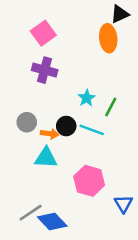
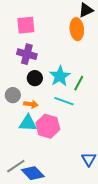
pink square: (43, 33) -> (26, 25), turned 30
cyan star: (87, 98) -> (60, 76), size x1.5
black circle: (66, 126) -> (35, 78), moved
pink hexagon: (89, 181) -> (48, 126), moved

